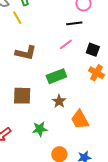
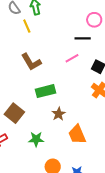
brown L-shape: (26, 53) -> (31, 62), turned 40
green rectangle: (56, 76) -> (46, 91), moved
brown square: (22, 96) -> (14, 113), moved, turned 30

